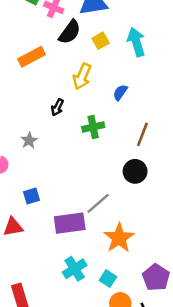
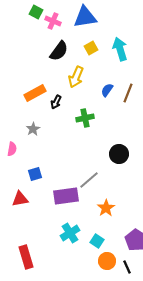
black semicircle: (70, 32) -> (59, 51), moved
orange rectangle: (32, 57) -> (35, 93), moved
brown line: (142, 134) -> (128, 93), moved
orange star: (119, 238) -> (106, 208), size x0.7

